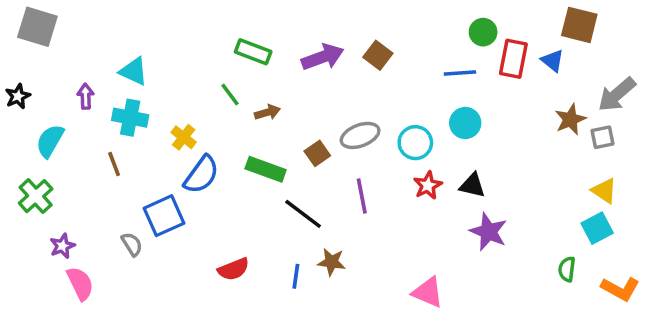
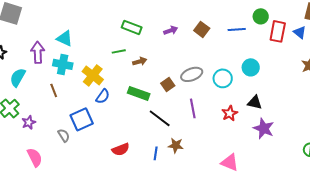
purple arrow: (323, 57) -> (171, 30), size x0.6
blue line: (460, 73) -> (237, 29), moved
green line: (230, 94) -> (119, 51), turned -64
purple arrow: (86, 96) -> (38, 52), size x1.5
yellow cross: (184, 137) -> (93, 75), size x1.5
blue semicircle: (201, 175) -> (103, 96), size x0.7
red star: (428, 185) -> (230, 113), moved
purple star: (62, 246) -> (29, 122), moved

